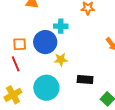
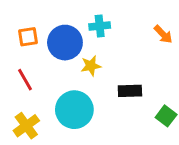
cyan cross: (61, 26) -> (100, 26), moved
orange square: (20, 44) -> (28, 37), moved

